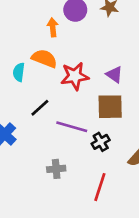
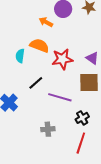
orange arrow: (53, 27) -> (46, 22), turned -56
black cross: (101, 142) -> (82, 118), moved

